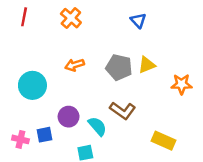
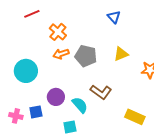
red line: (24, 17) -> (32, 14), moved, turned 56
orange cross: (71, 18) -> (58, 32), moved
gray pentagon: (119, 67) -> (86, 56), moved

